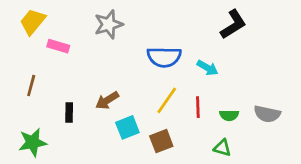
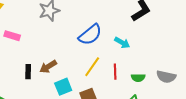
pink rectangle: (58, 46) -> (12, 36), moved
blue semicircle: (164, 57) -> (90, 35), turned -40
black rectangle: (69, 113) -> (28, 72), moved

